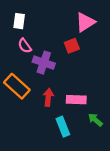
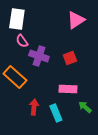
white rectangle: (19, 21) -> (17, 19), size x1.5
red square: (72, 46) -> (70, 58), moved
red arrow: (48, 97) -> (34, 107), moved

